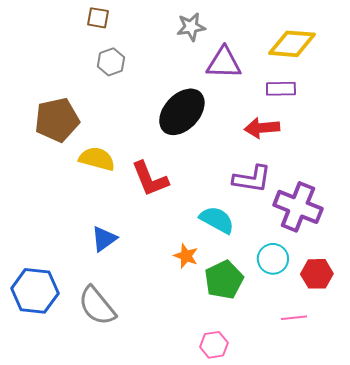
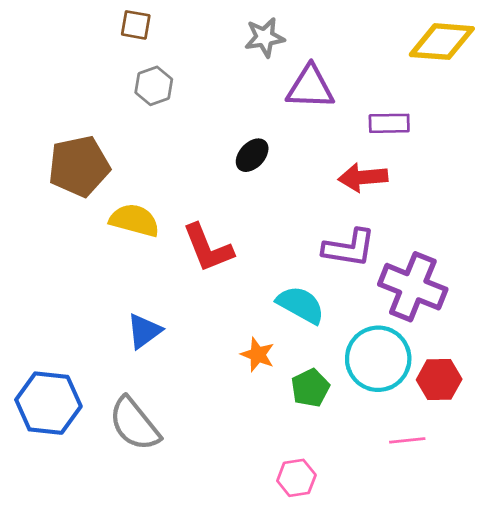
yellow diamond: (292, 44) -> (442, 42), moved
black ellipse: (182, 112) -> (252, 155), size x0.5
cyan circle: (273, 259) -> (378, 359), size x1.5
green pentagon: (224, 280) -> (310, 388), size x0.7

